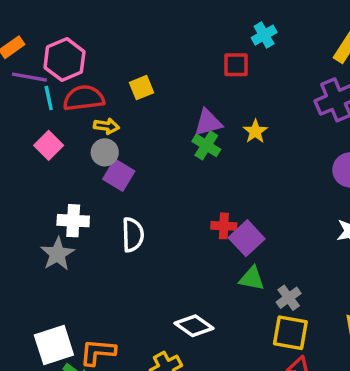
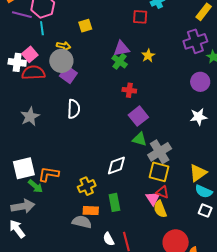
cyan line: (49, 98) -> (42, 28), moved
red semicircle: (84, 98) -> (33, 73), moved
gray circle: (105, 152) -> (61, 61), size x1.5
white cross: (73, 221) -> (17, 62), moved
red cross: (224, 226) -> (129, 90), moved
gray cross: (289, 298) -> (160, 152), size x1.6
white diamond: (194, 326) -> (116, 165), moved, turned -60

